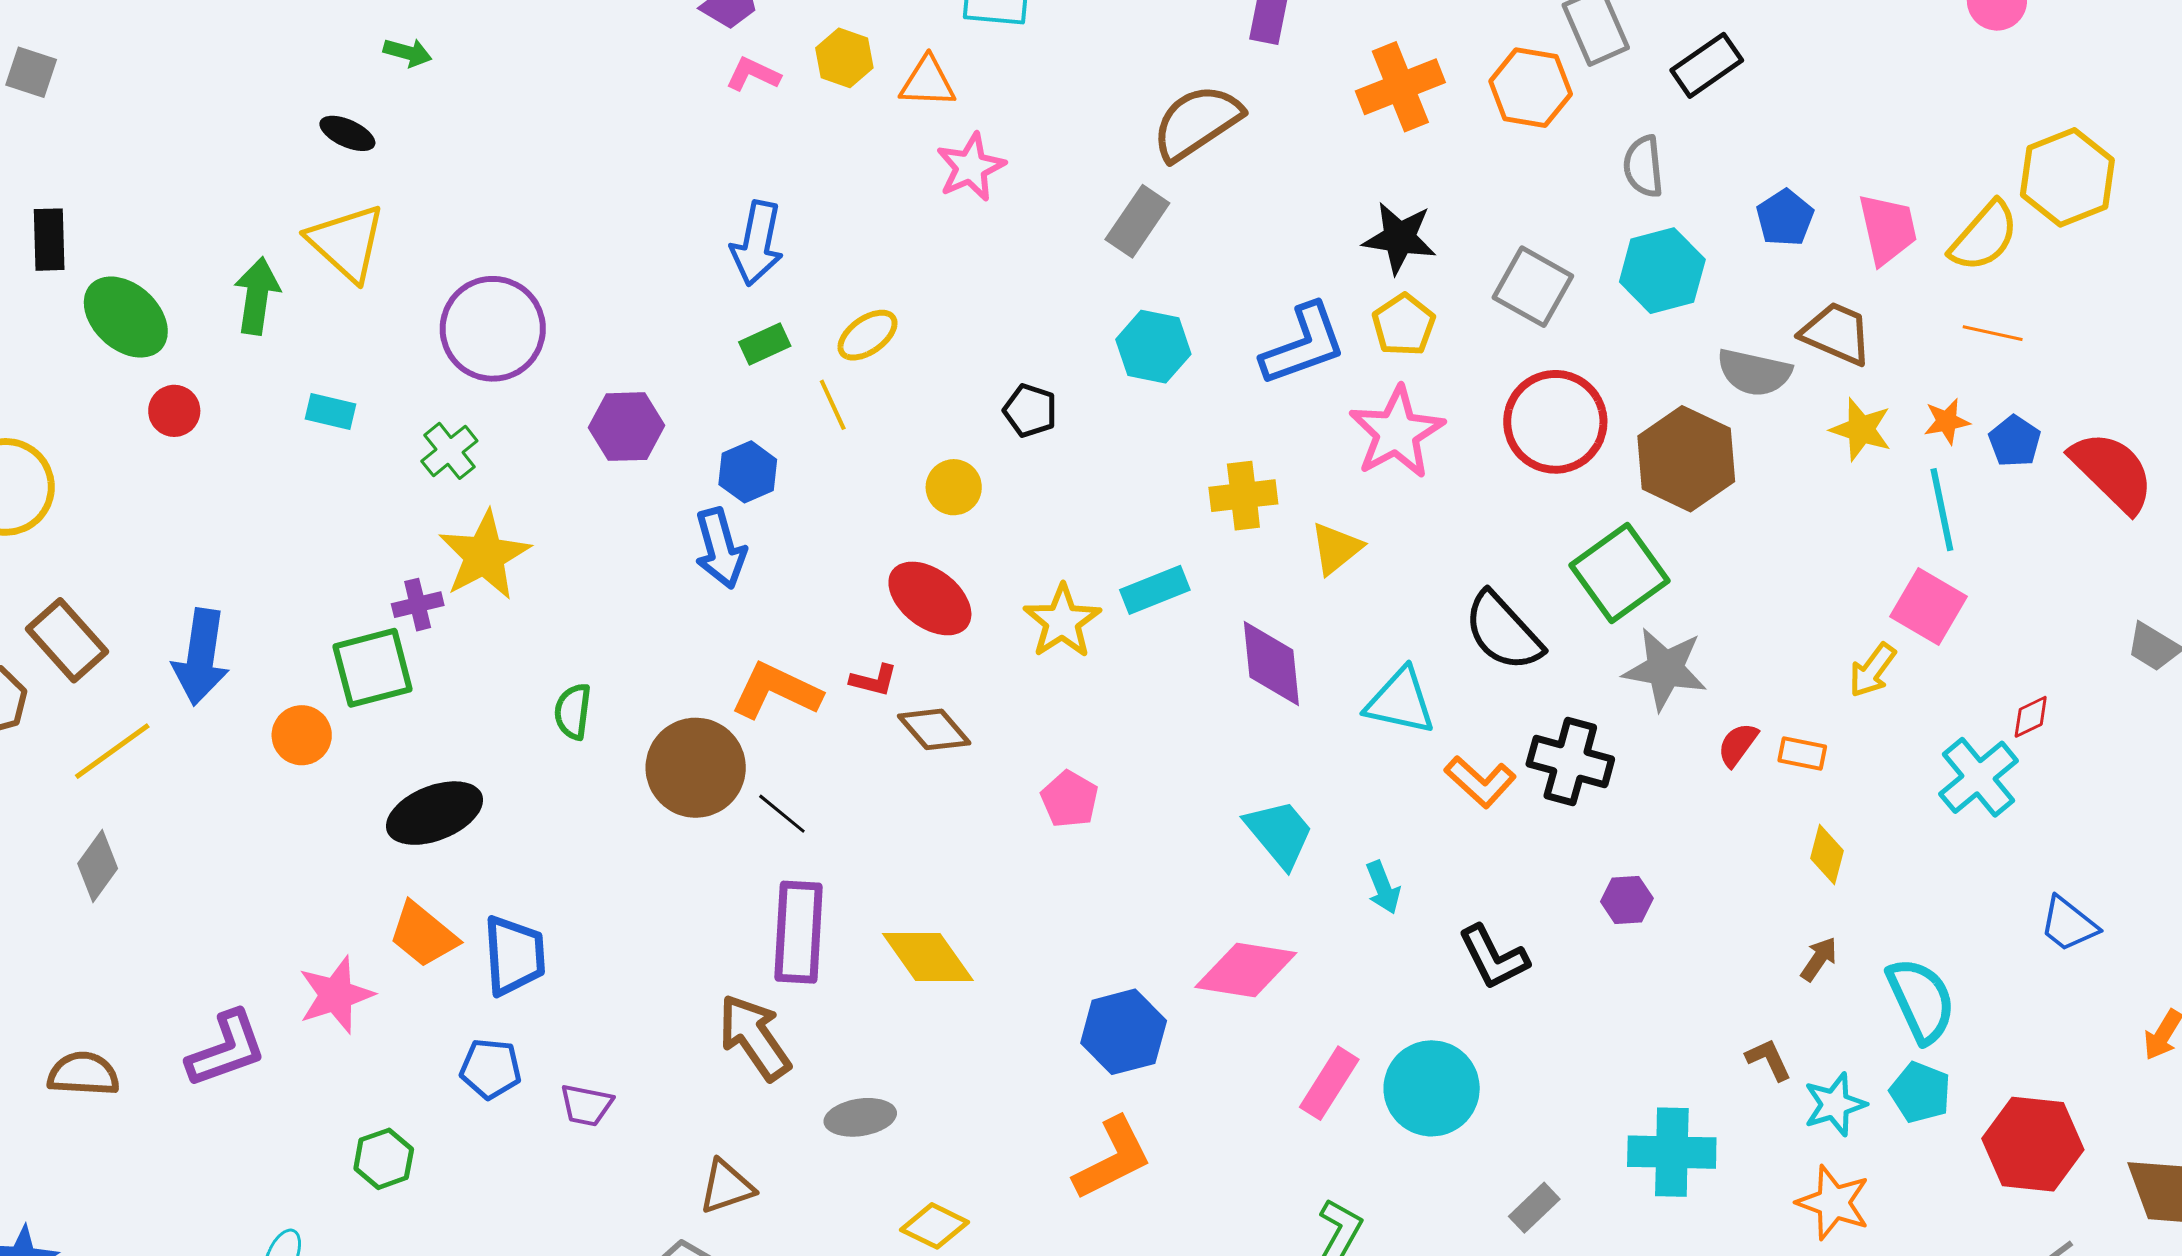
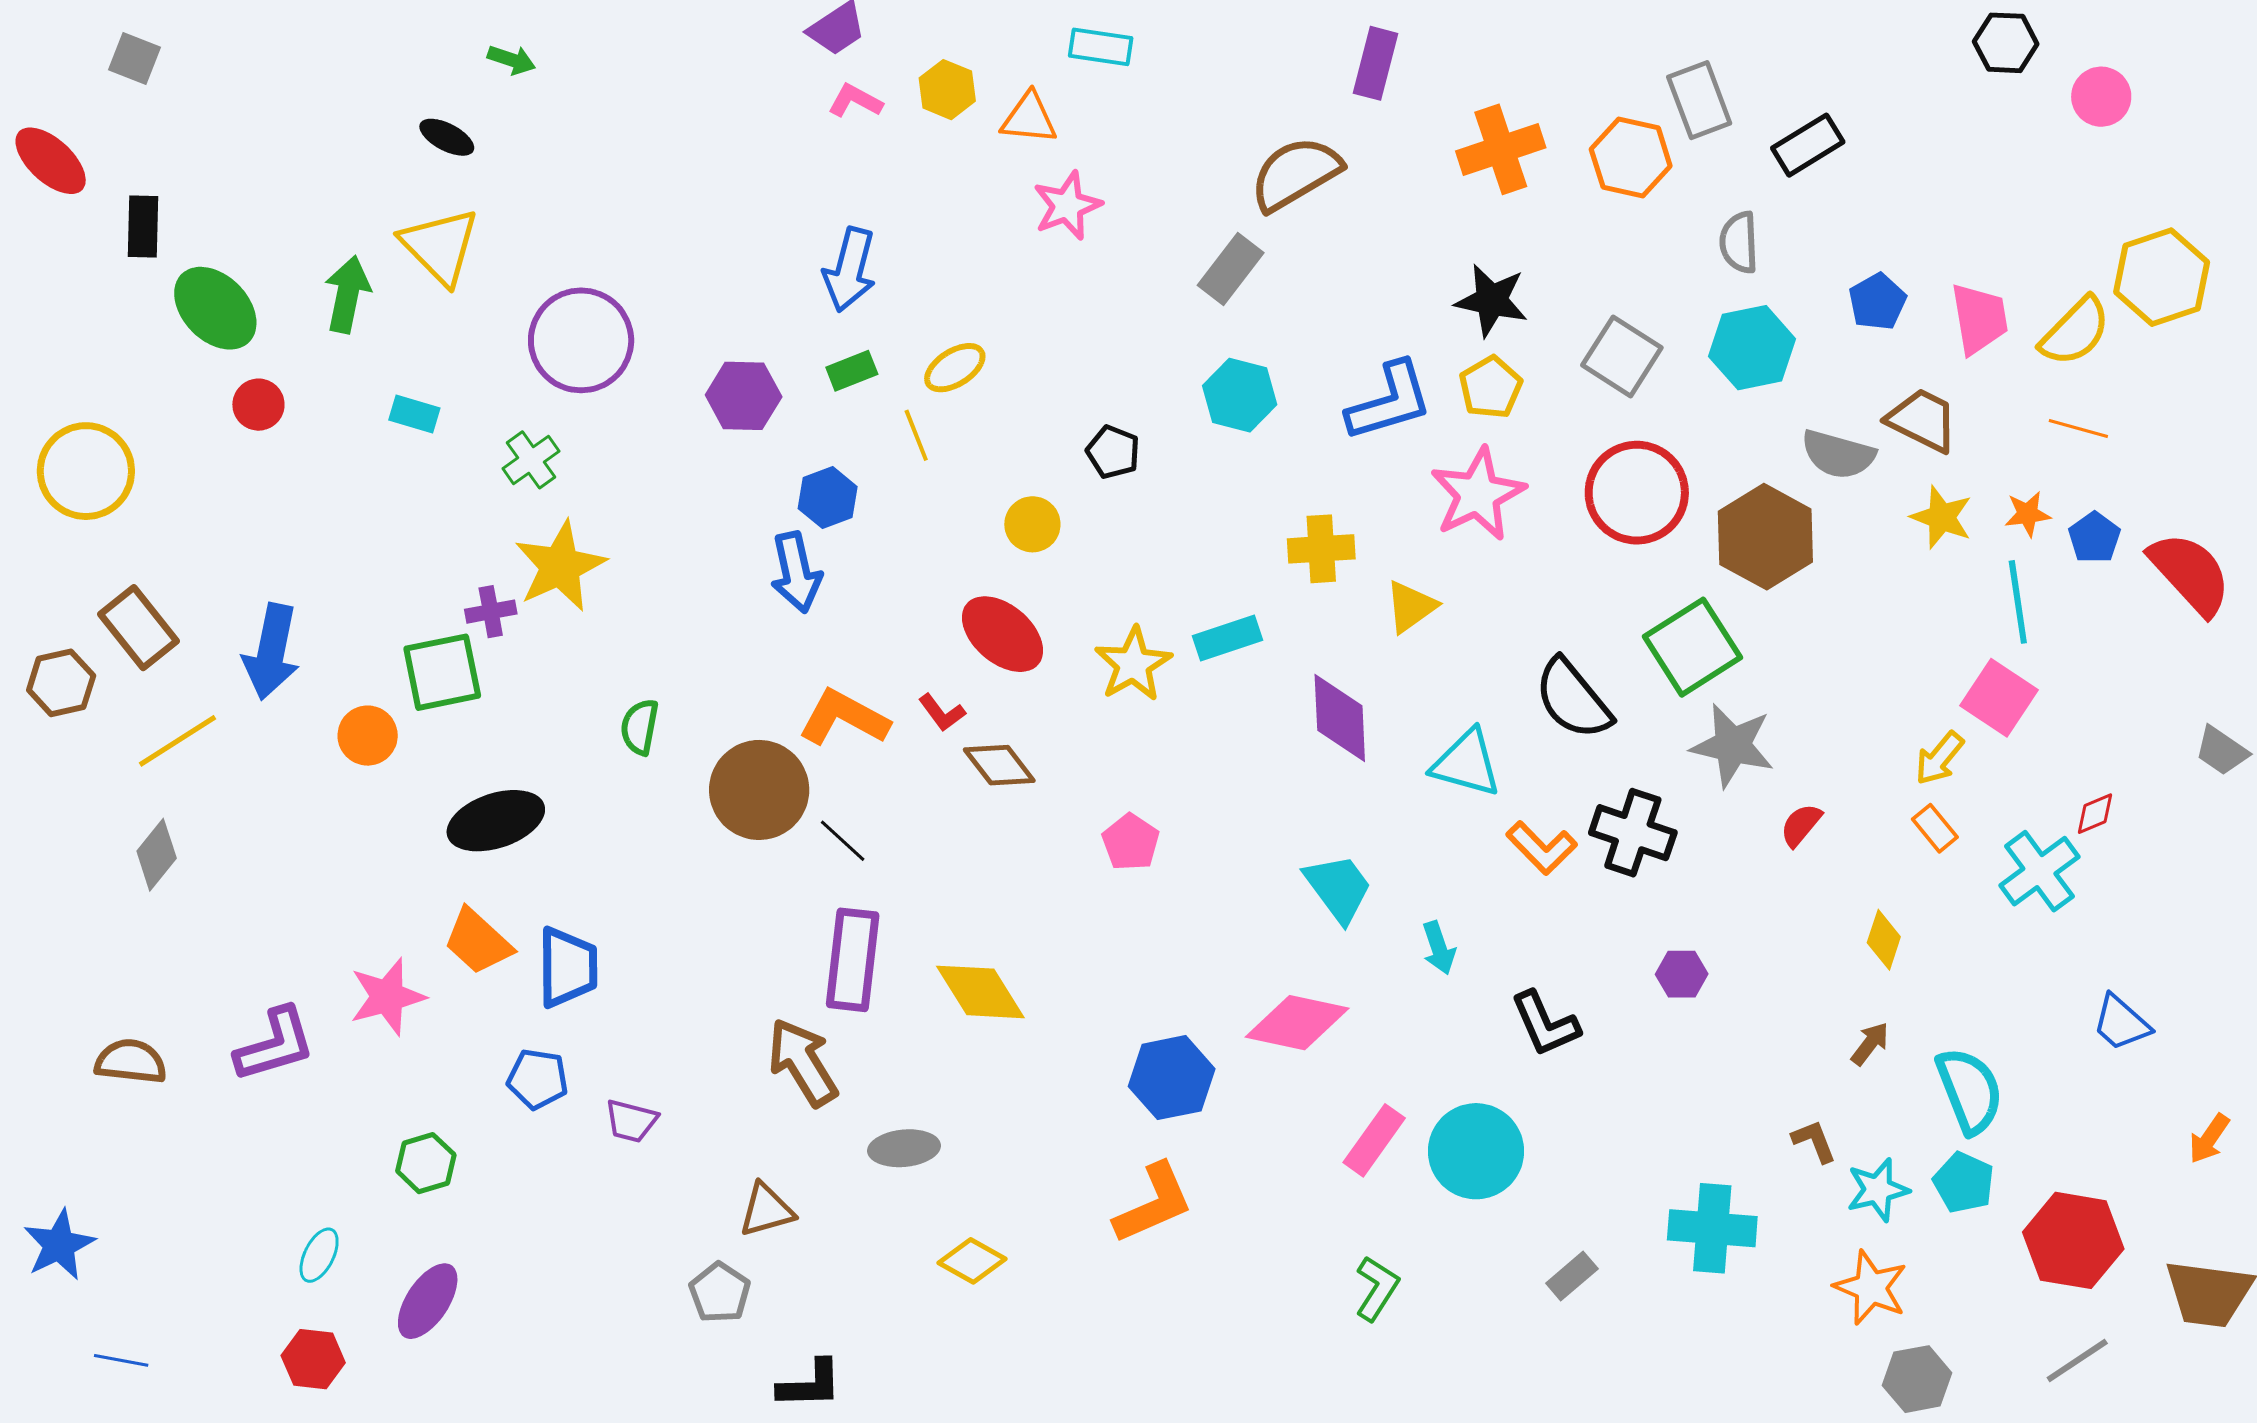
purple hexagon: (627, 427) -> (744, 396), moved
red L-shape: (874, 680) -> (942, 713), turned 36
orange rectangle: (1802, 754) -> (1935, 828), moved, turned 36

